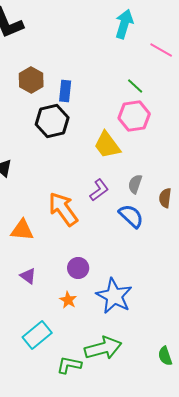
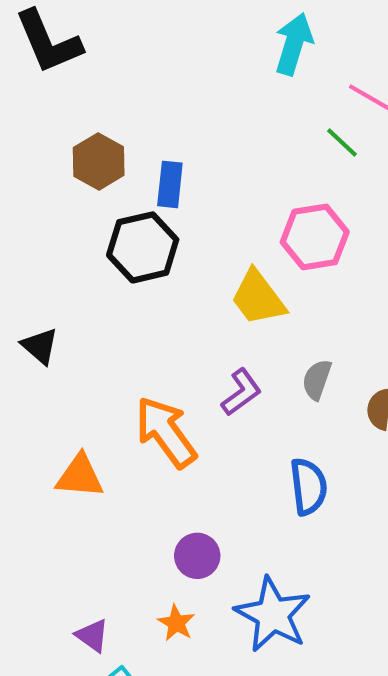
green line: (135, 86) -> (342, 143), moved
blue semicircle: (131, 216) -> (308, 487), moved, turned 40
purple triangle: (28, 276) -> (92, 636), moved

